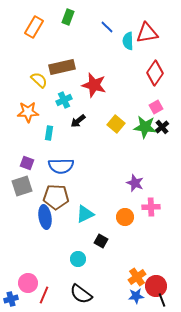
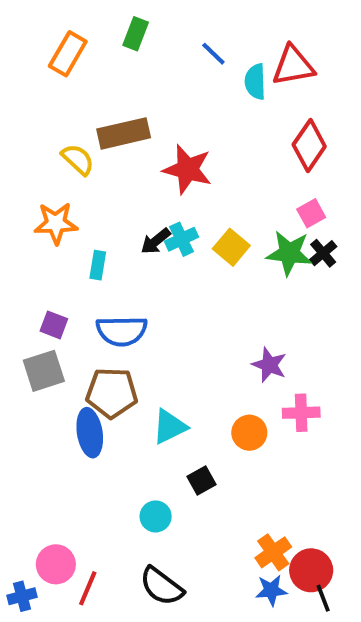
cyan cross: (64, 100) -> (181, 239), moved
black square: (101, 241) -> (201, 481), turned 32

